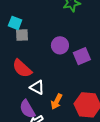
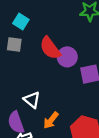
gray square: (22, 35) -> (14, 45), moved
red semicircle: (22, 68) -> (50, 48), moved

